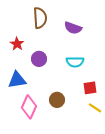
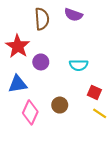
purple semicircle: (73, 28) -> (73, 15), moved
red star: (17, 44) -> (18, 46), size x1.6
red square: (90, 88) -> (94, 92), turned 32

